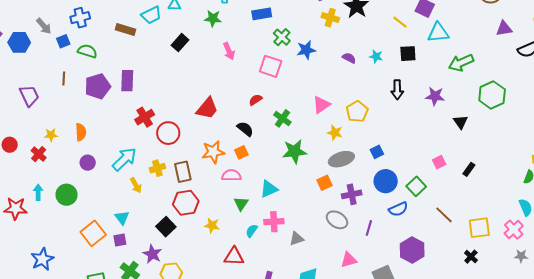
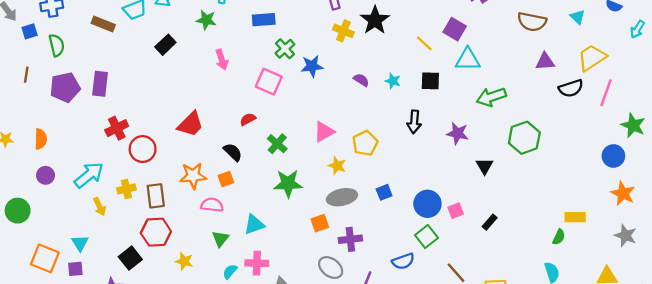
green semicircle: (87, 51) -> (57, 45), turned 54
blue circle: (386, 181) -> (427, 204), moved
orange square: (93, 233) -> (45, 258), turned -35

